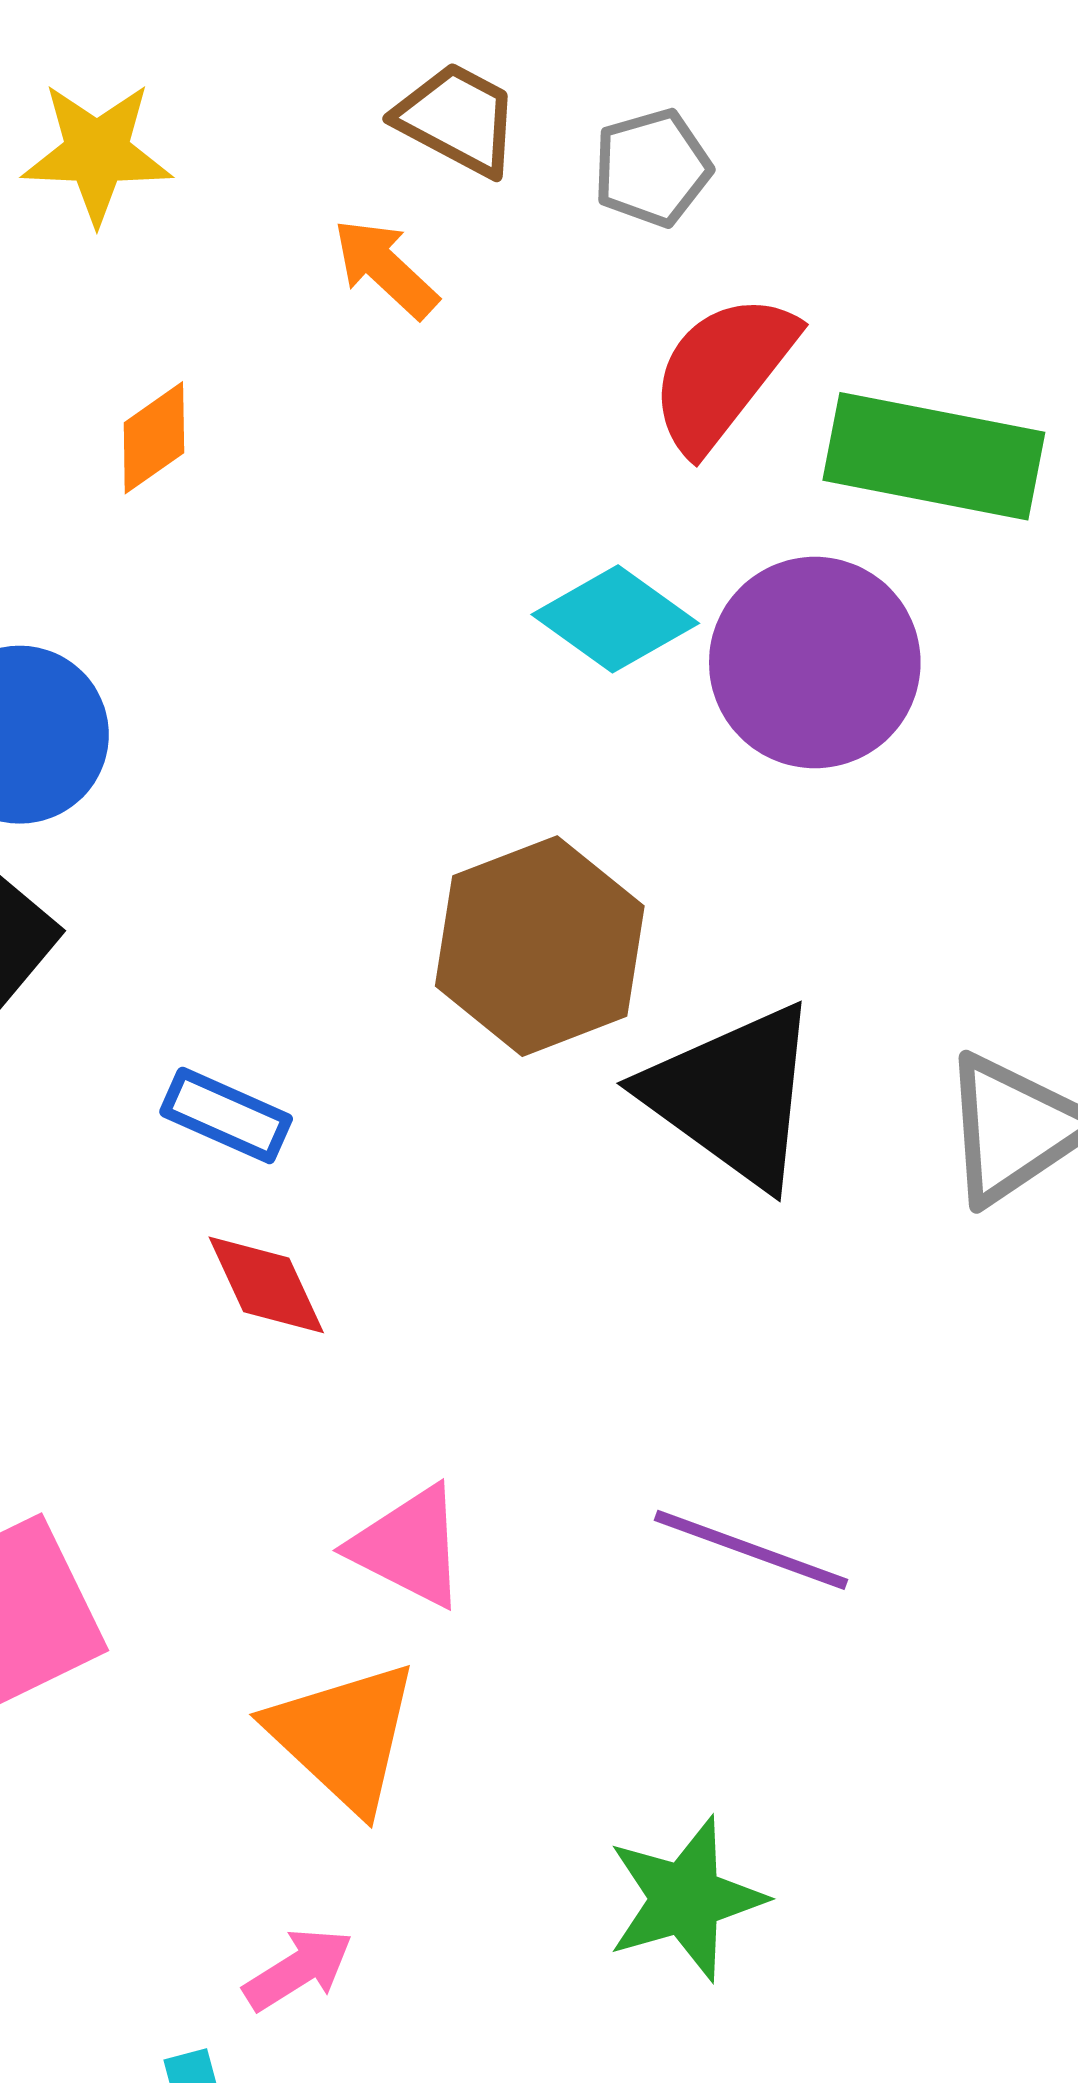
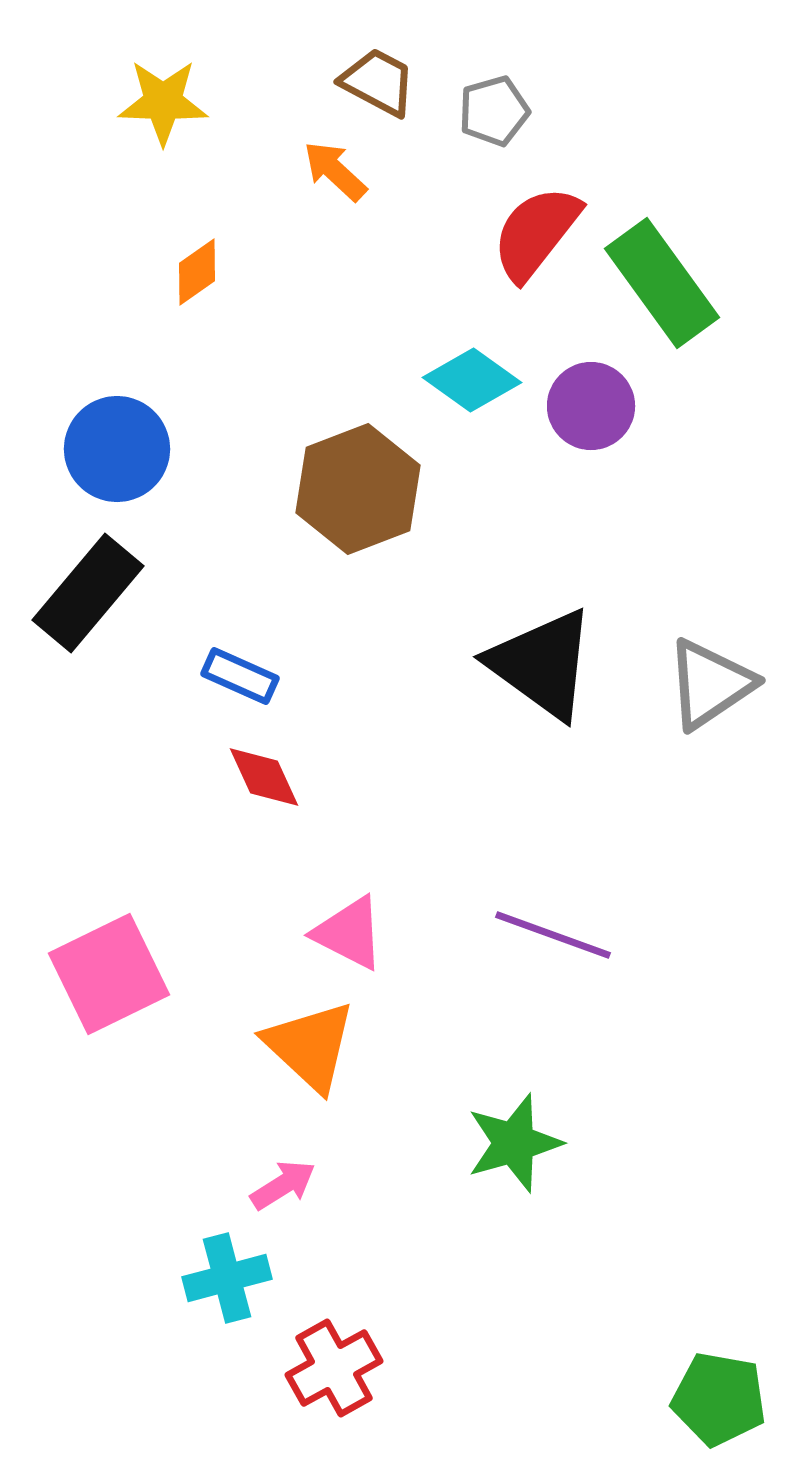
green rectangle: (934, 456) -> (662, 283), turned 43
purple circle: (815, 663) -> (591, 406), size x0.7
brown hexagon: (540, 946) -> (358, 489), moved

